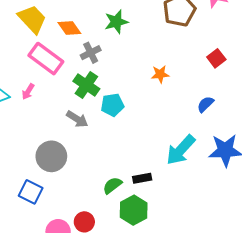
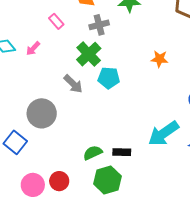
pink rectangle: (46, 59) -> (56, 21), size x0.5

